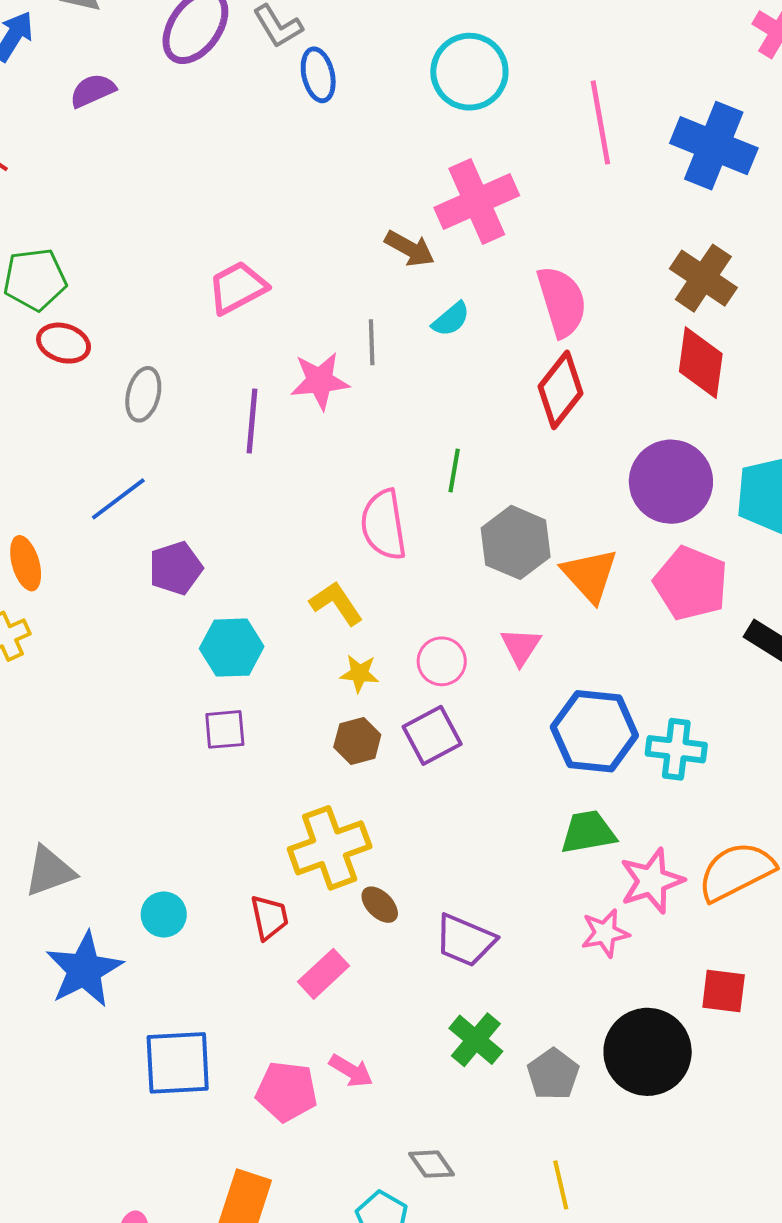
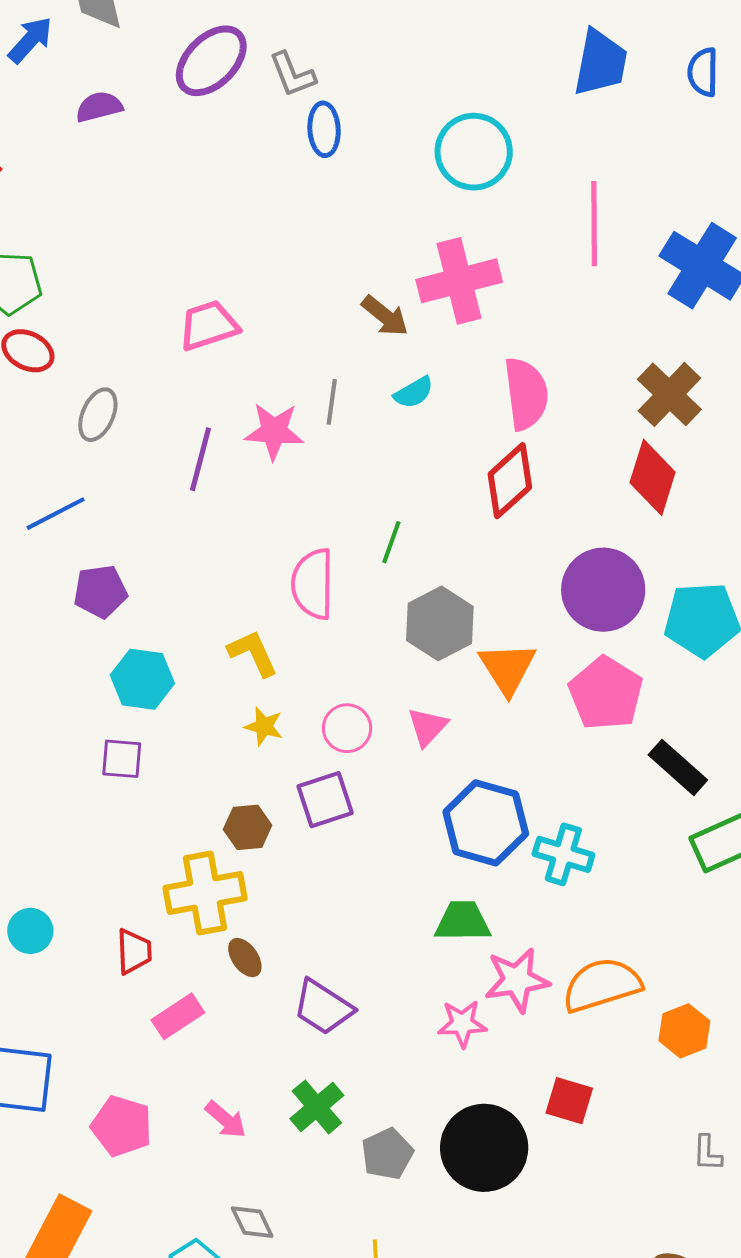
brown hexagon: (357, 741) -> (248, 827), moved
pink arrow: (351, 1071) -> (226, 1120), moved

